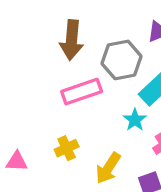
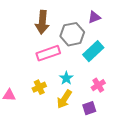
cyan star: (135, 120) -> (66, 78), moved

